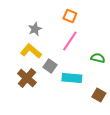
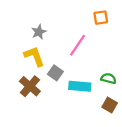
orange square: (70, 16) -> (101, 18), moved, turned -32
yellow L-shape: (31, 51) -> (34, 56), turned 30
green semicircle: (98, 58) -> (109, 78), moved

